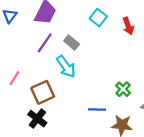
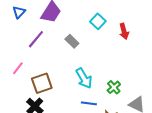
purple line: (45, 43) -> (36, 39), moved
cyan arrow: (66, 67) -> (84, 78), moved

